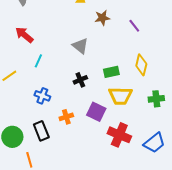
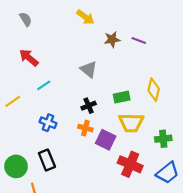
purple line: (134, 26) -> (139, 41), moved, turned -32
cyan line: (38, 61) -> (44, 85), turned 32
green cross: (156, 99) -> (163, 139), moved
orange cross: (66, 117) -> (85, 128), moved, turned 32

